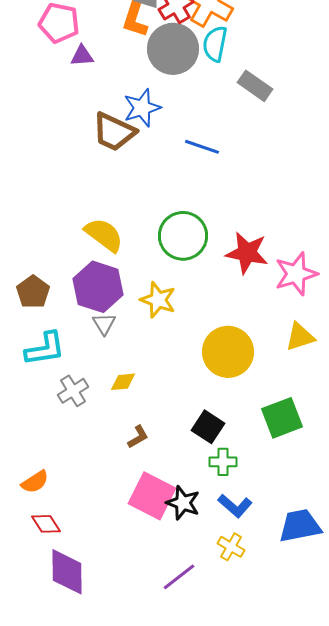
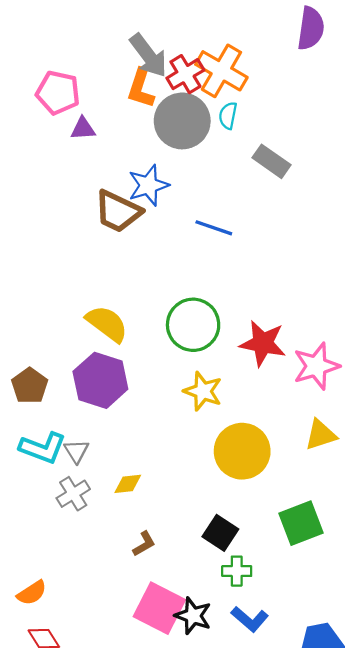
cyan semicircle: (215, 44) -> (228, 116), size x0.7
yellow star: (158, 300) -> (203, 391), moved
gray triangle: (104, 324) -> (76, 451), moved
cyan L-shape: (45, 349) -> (43, 448), turned 30

